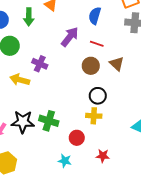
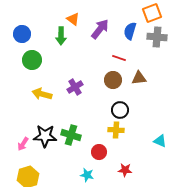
blue semicircle: (95, 16) -> (130, 31), moved
green arrow: (29, 17) -> (61, 36), moved
purple arrow: (70, 37) -> (100, 29), moved
purple cross: (40, 64) -> (75, 87), moved, turned 35
brown triangle: (117, 64) -> (139, 78), turned -49

